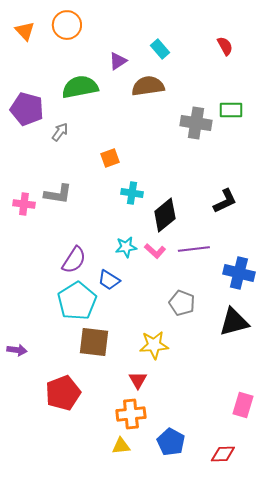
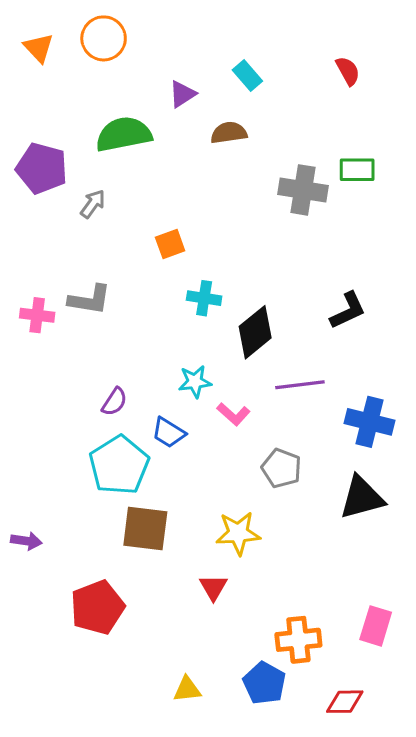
brown semicircle: (148, 86) -> (229, 133), size x0.7
pink L-shape: (155, 251) -> (233, 414), moved
purple semicircle: (74, 260) -> (114, 402), size x0.7
orange cross: (131, 414) -> (298, 640), moved

